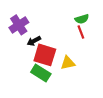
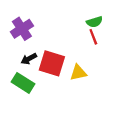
black arrow: (34, 41) -> (29, 59), moved
green rectangle: (41, 73) -> (23, 83), moved

